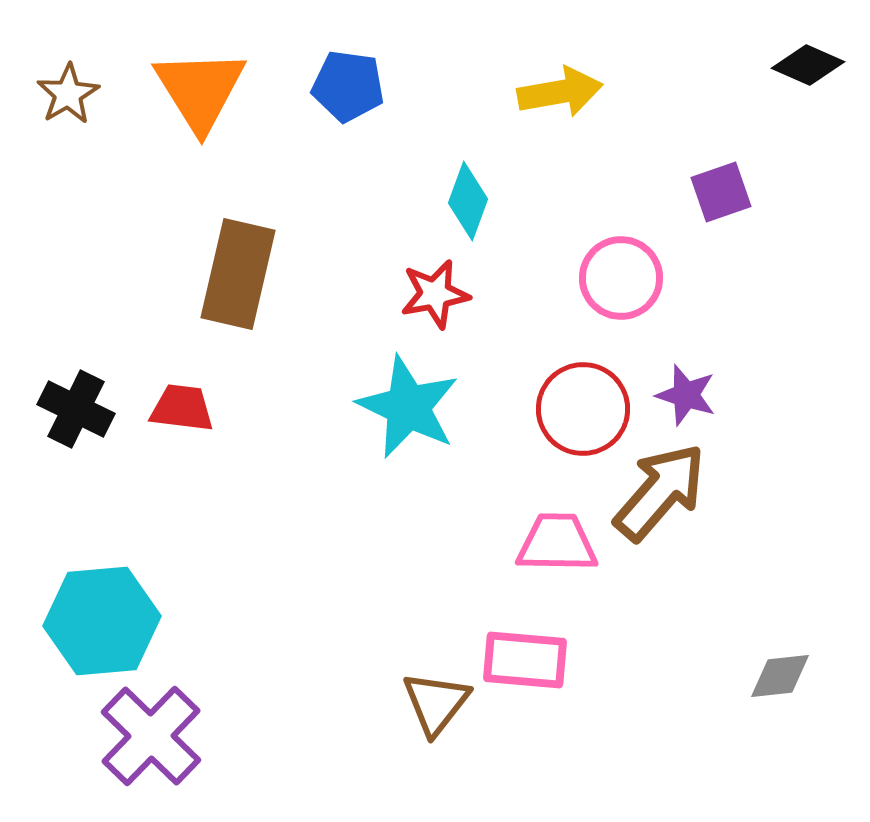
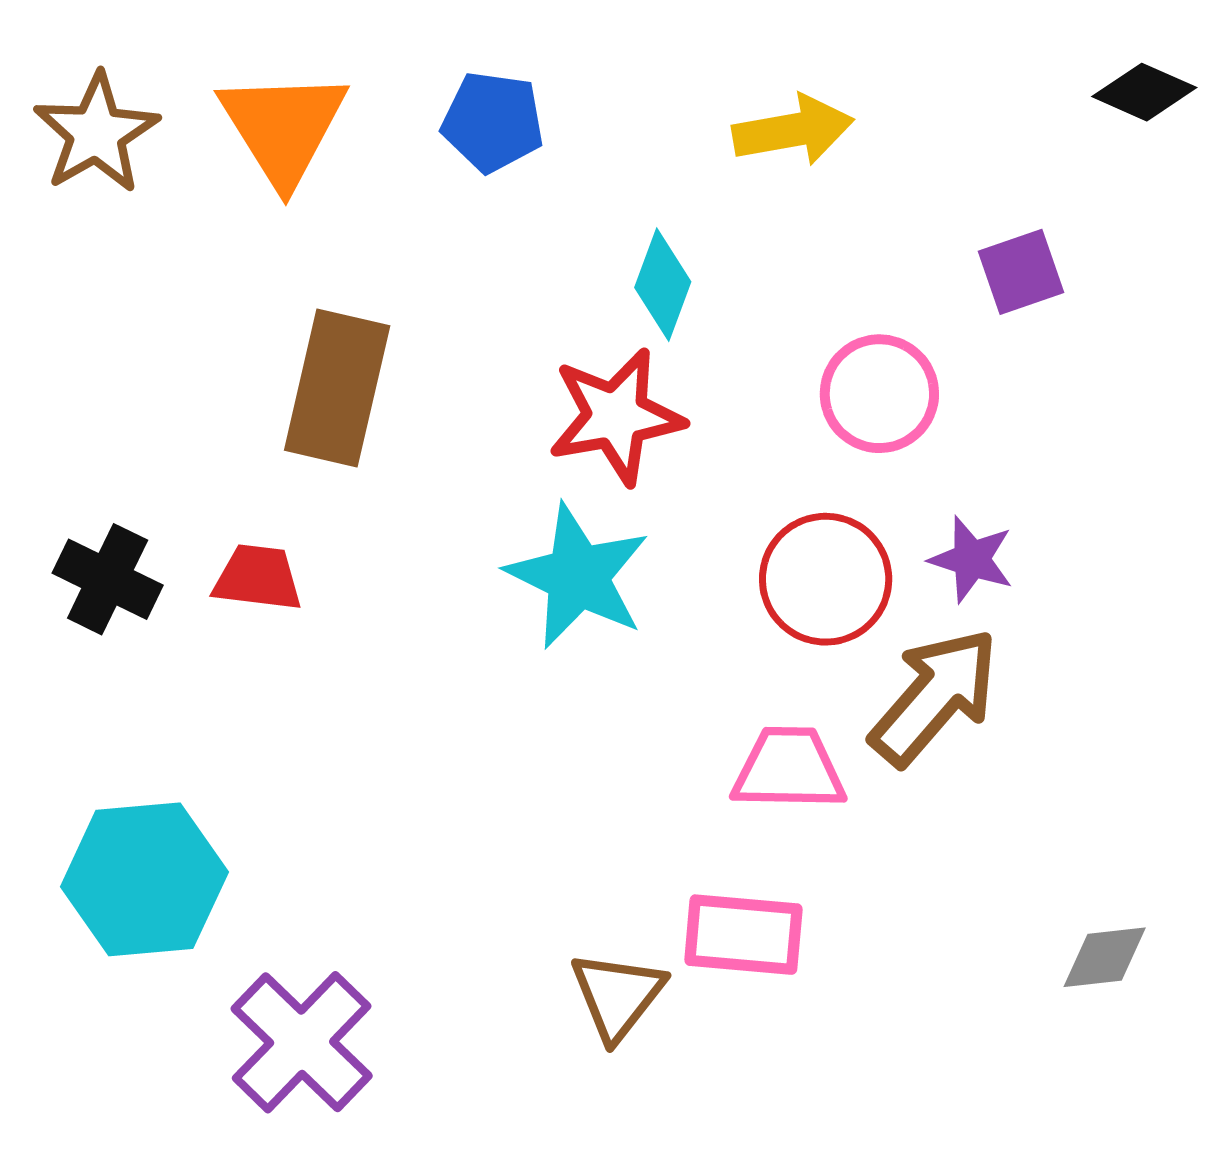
brown star: (68, 94) -> (96, 133), size x1.4
red star: (435, 294) -> (616, 416), size x1.4
purple cross: (151, 736) -> (302, 1042), moved

